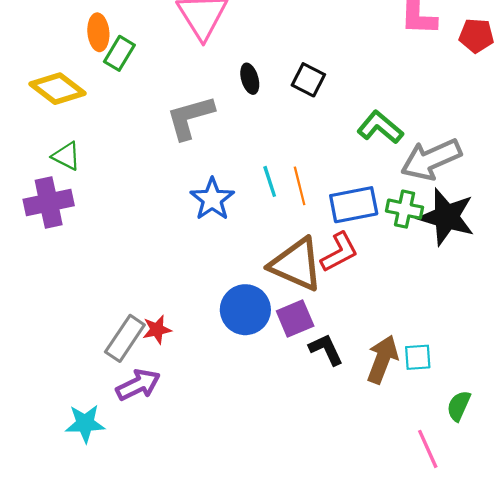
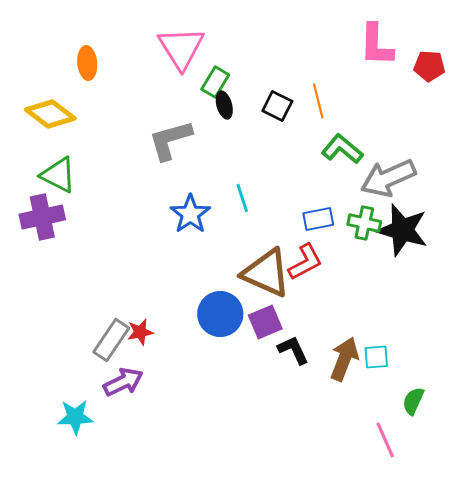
green rectangle: (119, 53) -> (215, 82), moved
green triangle: (66, 156) -> (58, 175), size x1.4
orange line: (300, 186) -> (318, 101), moved
blue rectangle: (354, 205) -> (318, 219), size x0.7

